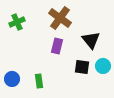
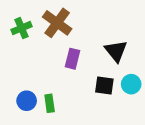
brown cross: (60, 18) -> (57, 23), moved
blue circle: (12, 79) -> (27, 101), moved

